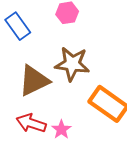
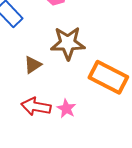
brown triangle: (34, 81) -> (33, 65), size x0.6

